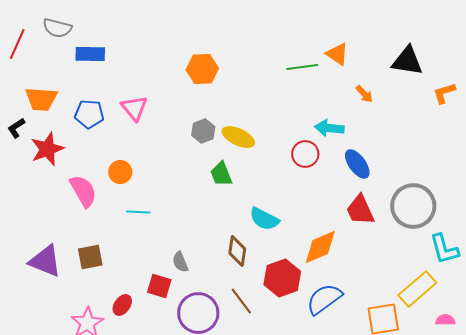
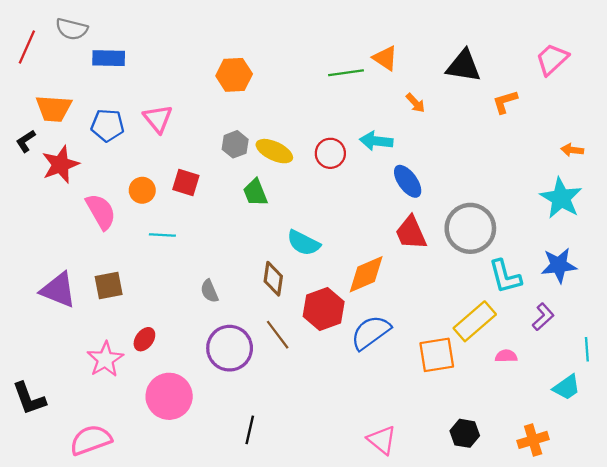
red circle: (305, 154) -> (330, 153), moved
red square: (159, 286) -> (186, 182), moved

